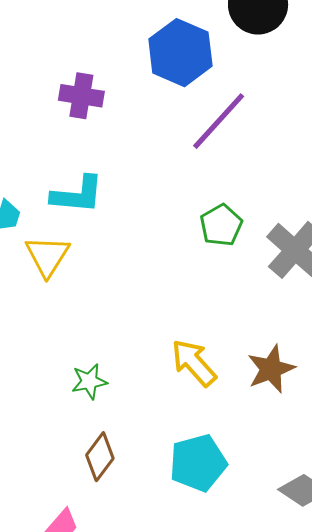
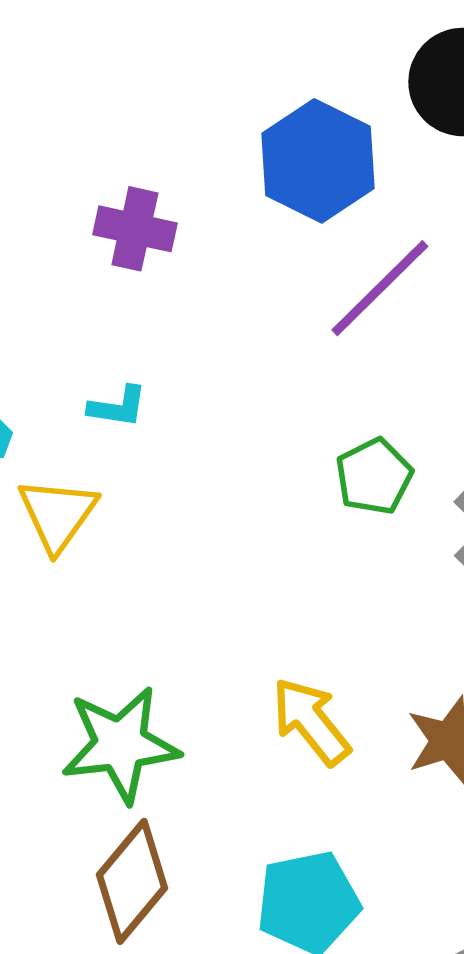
cyan L-shape: (77, 195) -> (118, 407), size x0.6
green star: (89, 381) -> (120, 745), size x1.8
brown diamond: (100, 457) -> (132, 881), size x1.4

